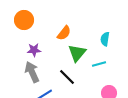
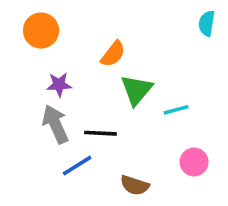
cyan semicircle: (105, 39) -> (207, 23), moved
black line: (67, 77) -> (100, 133), moved, turned -42

